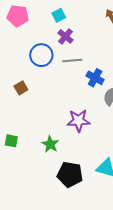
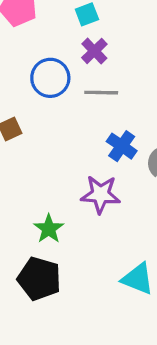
blue cross: (95, 78) -> (122, 146), moved
black pentagon: (70, 174) -> (39, 279), moved

